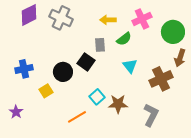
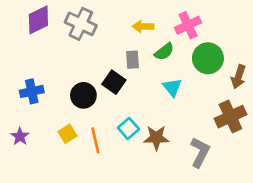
green circle: (173, 32) -> (208, 58), moved
brown cross: (161, 79) -> (230, 117), moved
yellow square: (46, 91) -> (68, 134), moved
purple star: (16, 112) -> (20, 136), moved
orange line: (77, 117) -> (95, 140), moved, turned -72

